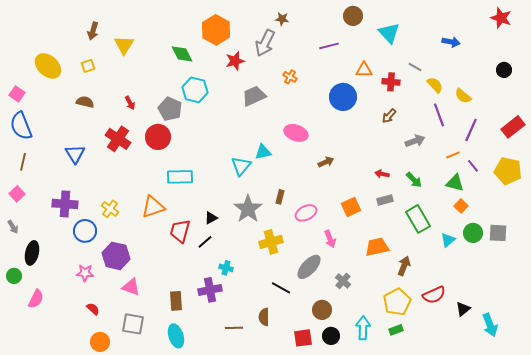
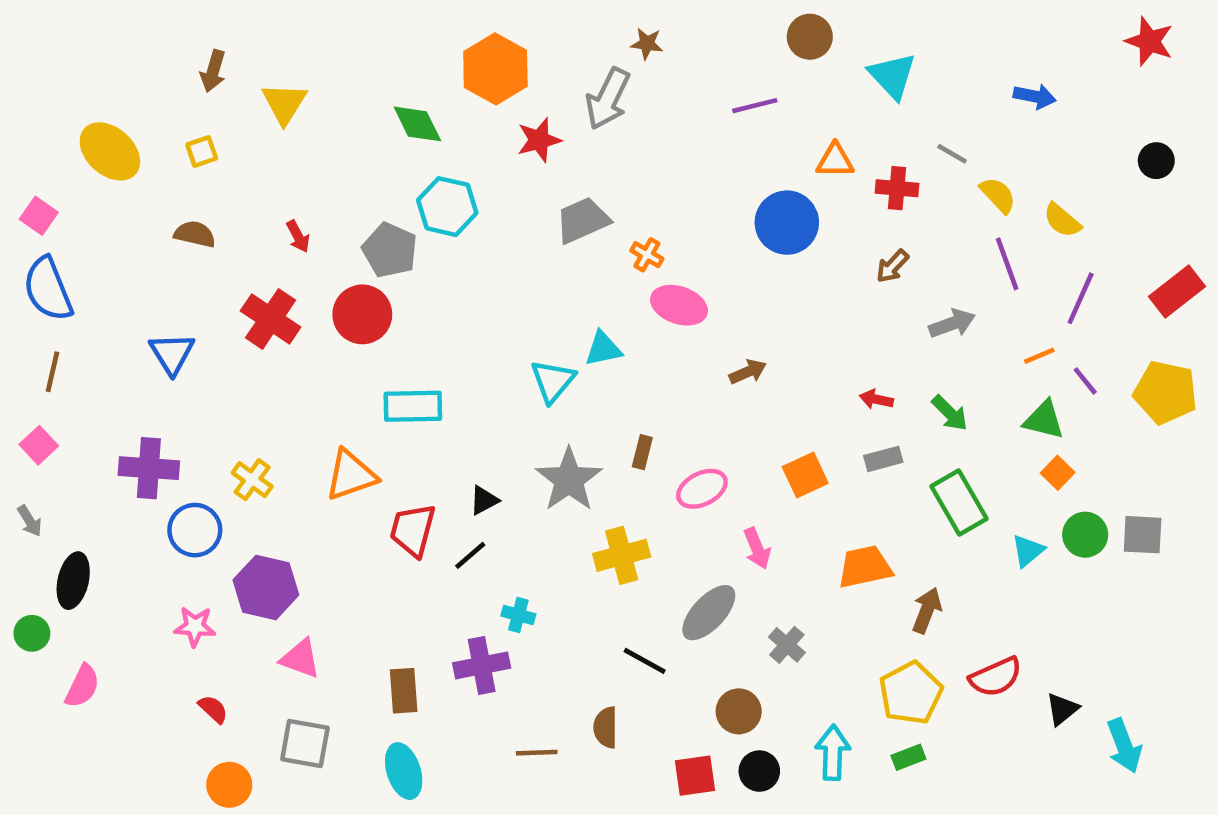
orange cross: (290, 77) -> (647, 255), moved

